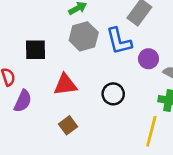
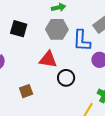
red triangle: (65, 85) -> (48, 60), moved

